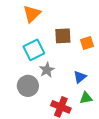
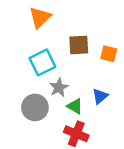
orange square: (87, 43) -> (109, 54), turned 32
green triangle: (86, 98) -> (75, 106), moved, turned 40

